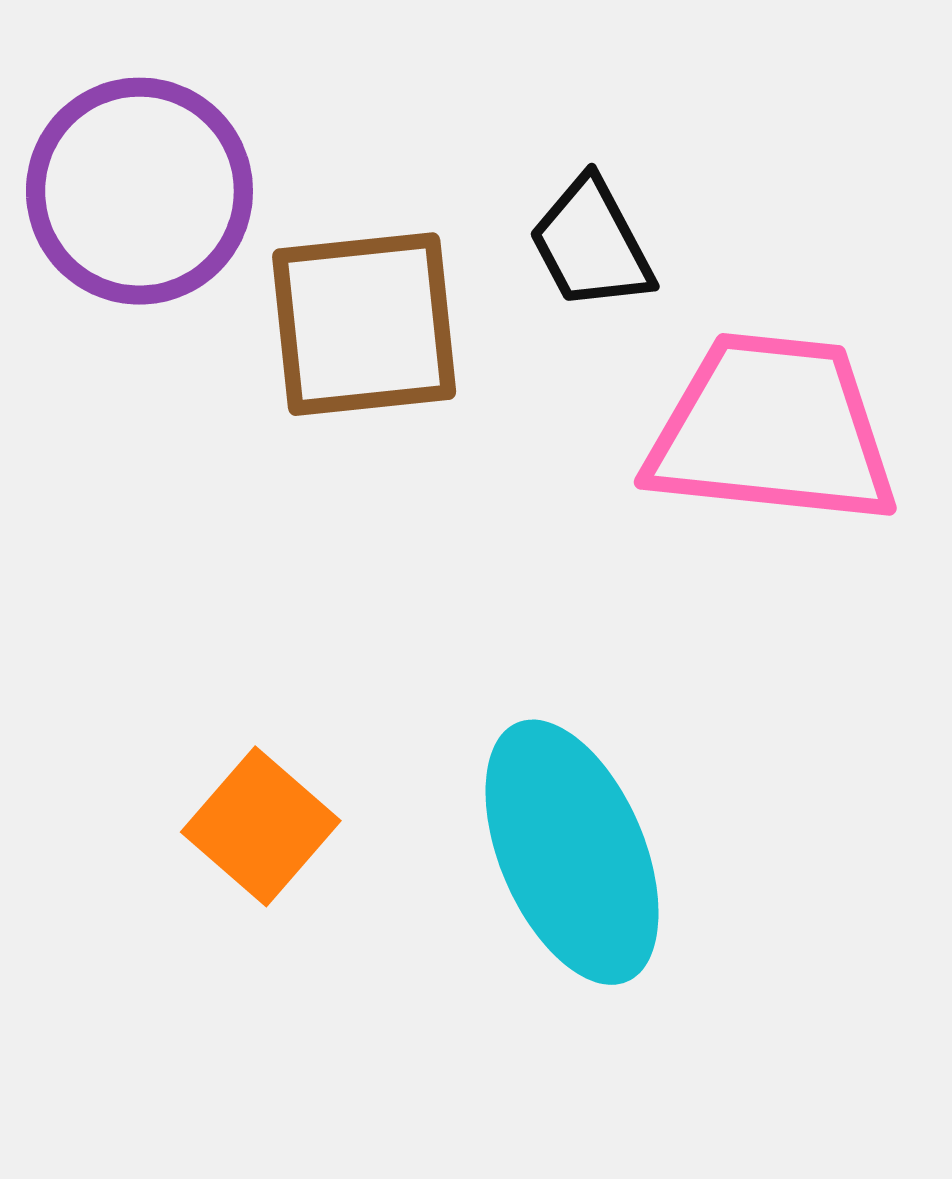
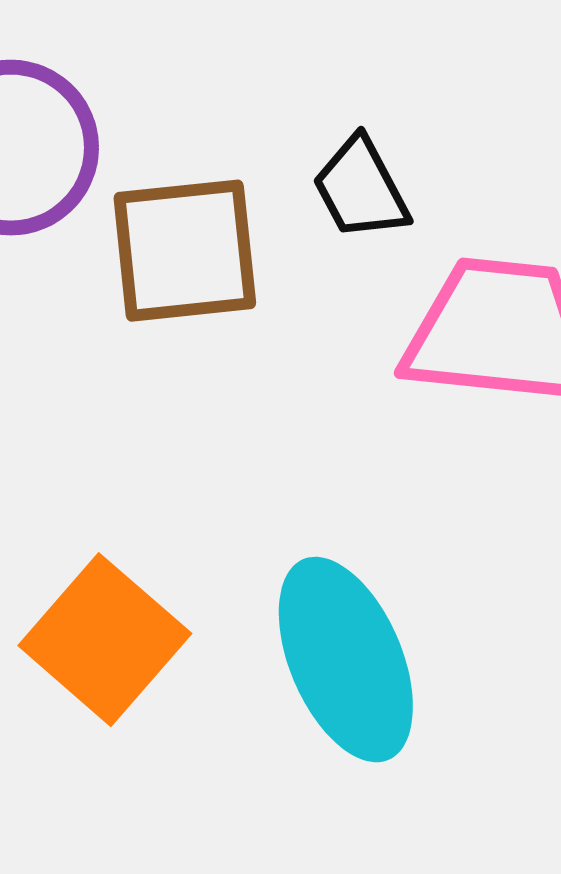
orange square: (261, 826) -> (105, 640), size x1.4

